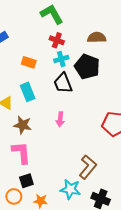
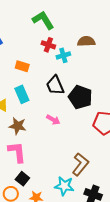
cyan cross: (61, 59) -> (63, 55), moved
black pentagon: (87, 67) -> (80, 97), moved
pink arrow: (60, 119) -> (53, 120), turned -64
black square: (26, 181) -> (22, 179), turned -32

